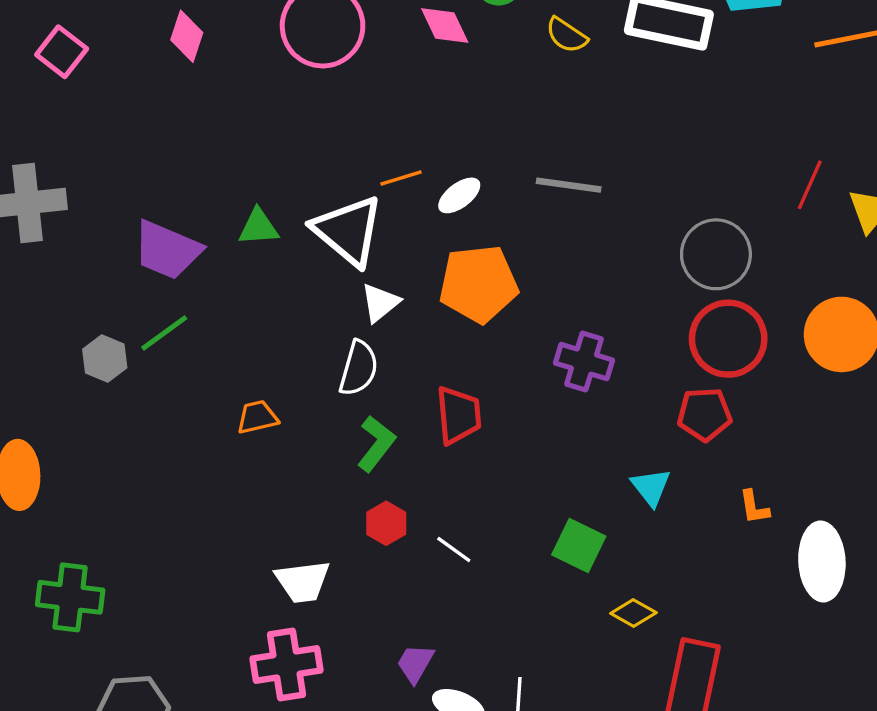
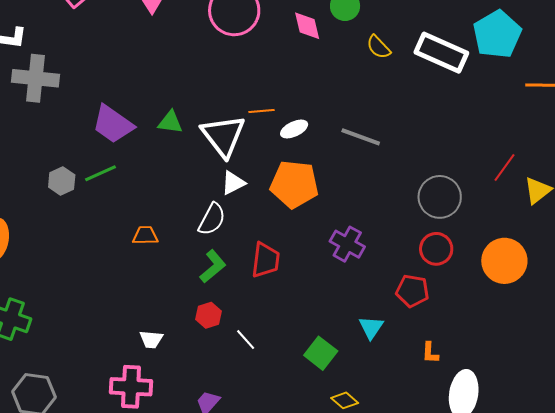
red circle: (728, 339) -> (436, 249), size x0.7
white trapezoid: (303, 582) -> (151, 339), size x0.7

